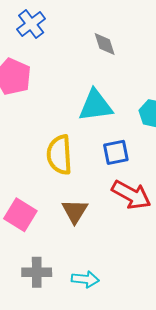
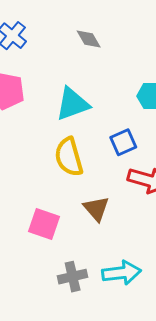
cyan triangle: (96, 106) -> (72, 104), moved
cyan arrow: (85, 279) -> (121, 273), size x1.4

